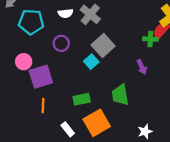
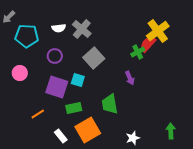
green cross: (150, 39) -> (138, 52), turned -32
cyan square: (91, 62) -> (78, 80), moved, turned -32
purple square: (41, 77) -> (57, 87), moved, turned 35
orange line: (43, 106) -> (38, 114), turned 56

